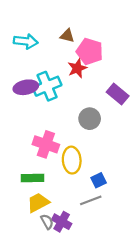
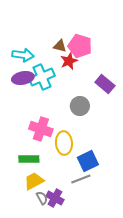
brown triangle: (67, 36) -> (60, 46), moved
cyan arrow: (26, 41) -> (23, 55), moved
blue square: (99, 180) -> (88, 161), size x1.5

